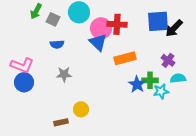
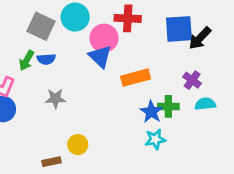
green arrow: (36, 11) -> (26, 60), moved
gray square: (53, 19) -> (41, 26), size x1.5
red cross: (117, 24) -> (128, 18), moved
cyan star: (161, 91) -> (155, 139), moved

